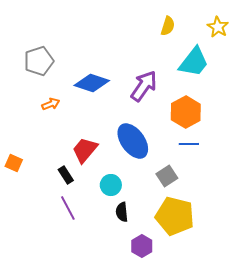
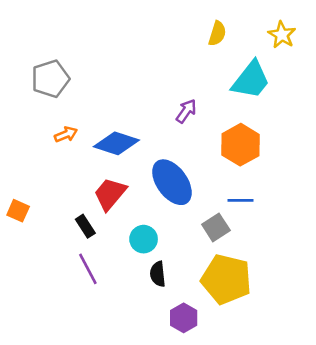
blue diamond: (92, 83) -> (116, 143), moved
purple arrow: (144, 86) -> (186, 111), size x0.6
blue line: (189, 144) -> (241, 200), moved

